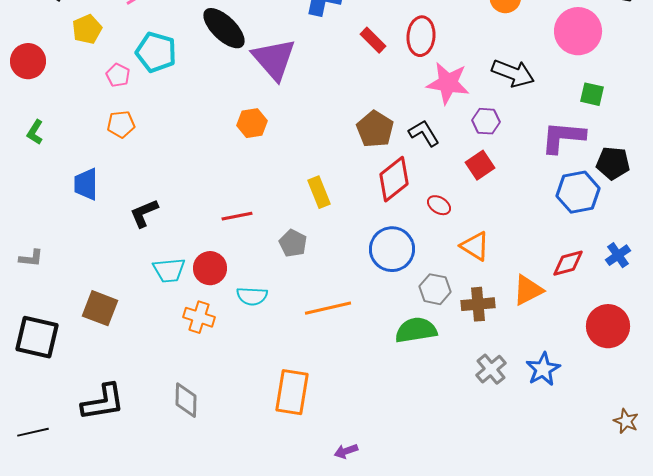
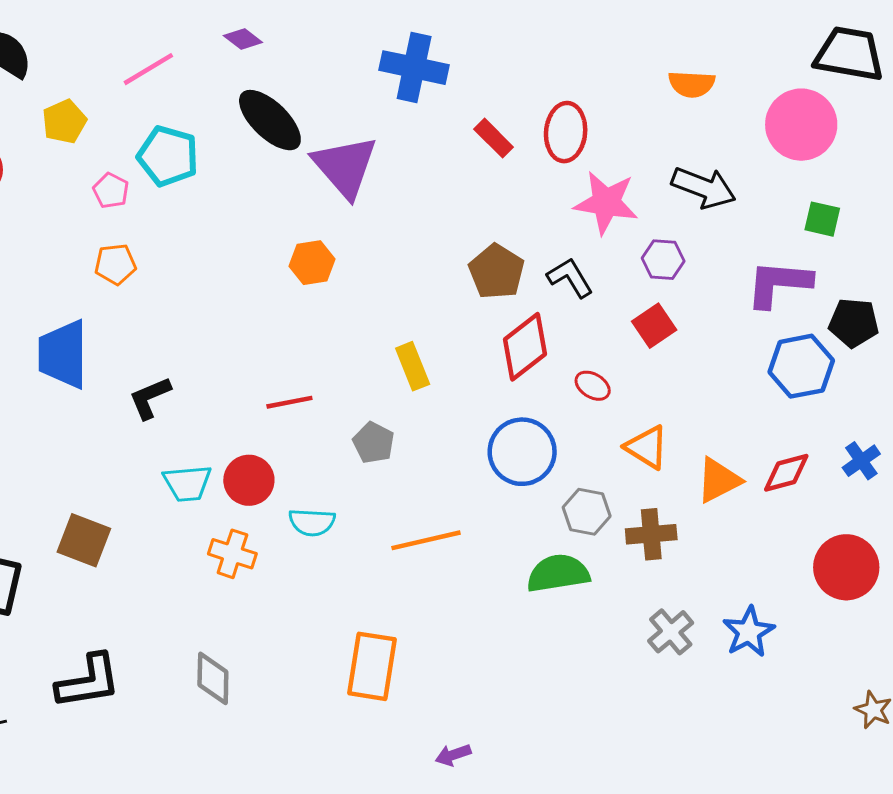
blue trapezoid: (86, 184) -> (63, 354), size x1.4
orange triangle: (528, 290) -> (719, 480), moved

